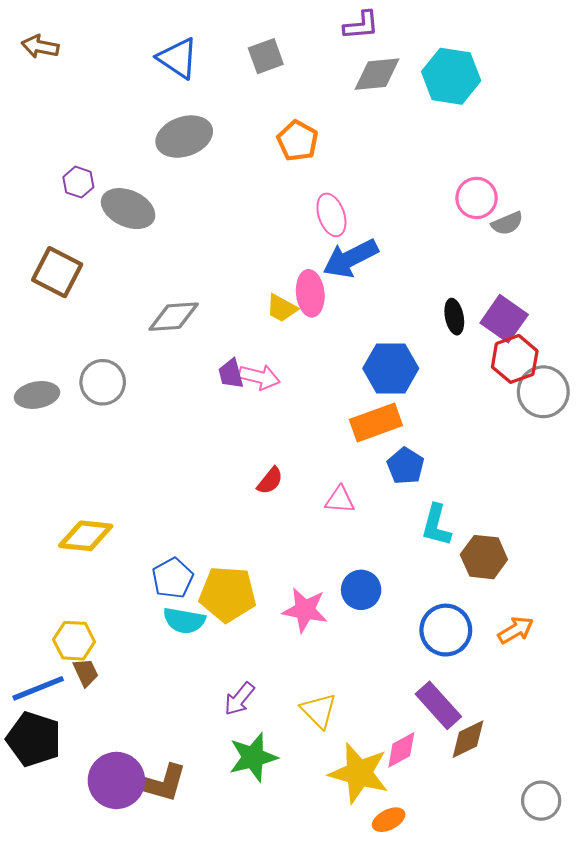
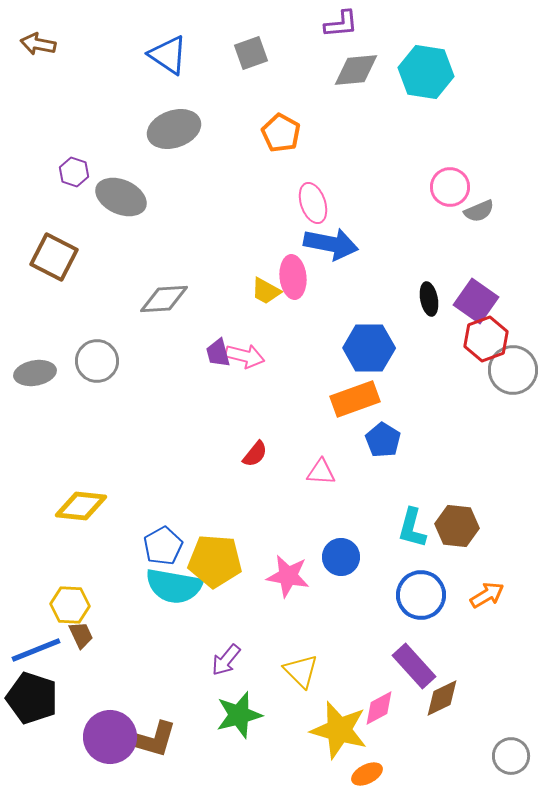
blue arrow: (350, 258) -> (331, 244), turned -142
cyan L-shape: (436, 525) -> (412, 528), moved
cyan semicircle: (184, 621) -> (174, 586), size x1.4

